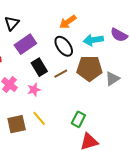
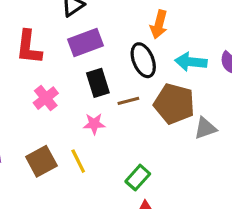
orange arrow: (68, 22) -> (159, 24), turned -54
pink star: (34, 90) -> (94, 124), moved
brown square: (17, 124) -> (41, 161), turned -30

